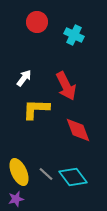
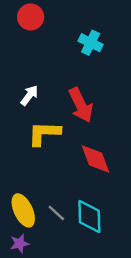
red circle: (37, 22) -> (31, 17), moved
cyan diamond: (73, 177) -> (89, 217), turned 36

